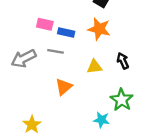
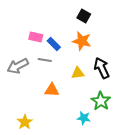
blue rectangle: (66, 33) -> (54, 44), turned 32
black arrow: (123, 61) -> (102, 68), size x1.5
orange triangle: (64, 87) -> (52, 90), turned 42

